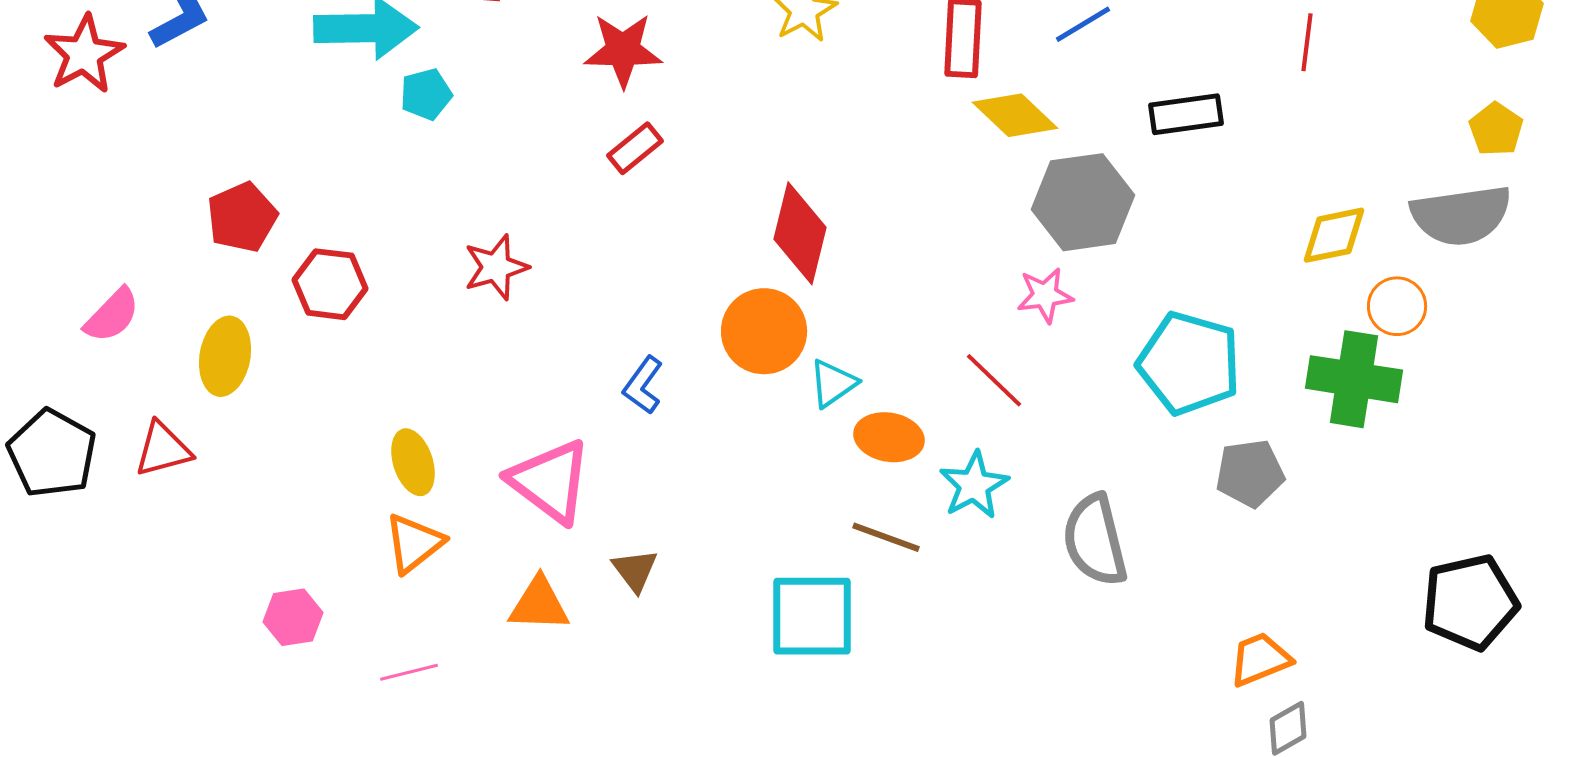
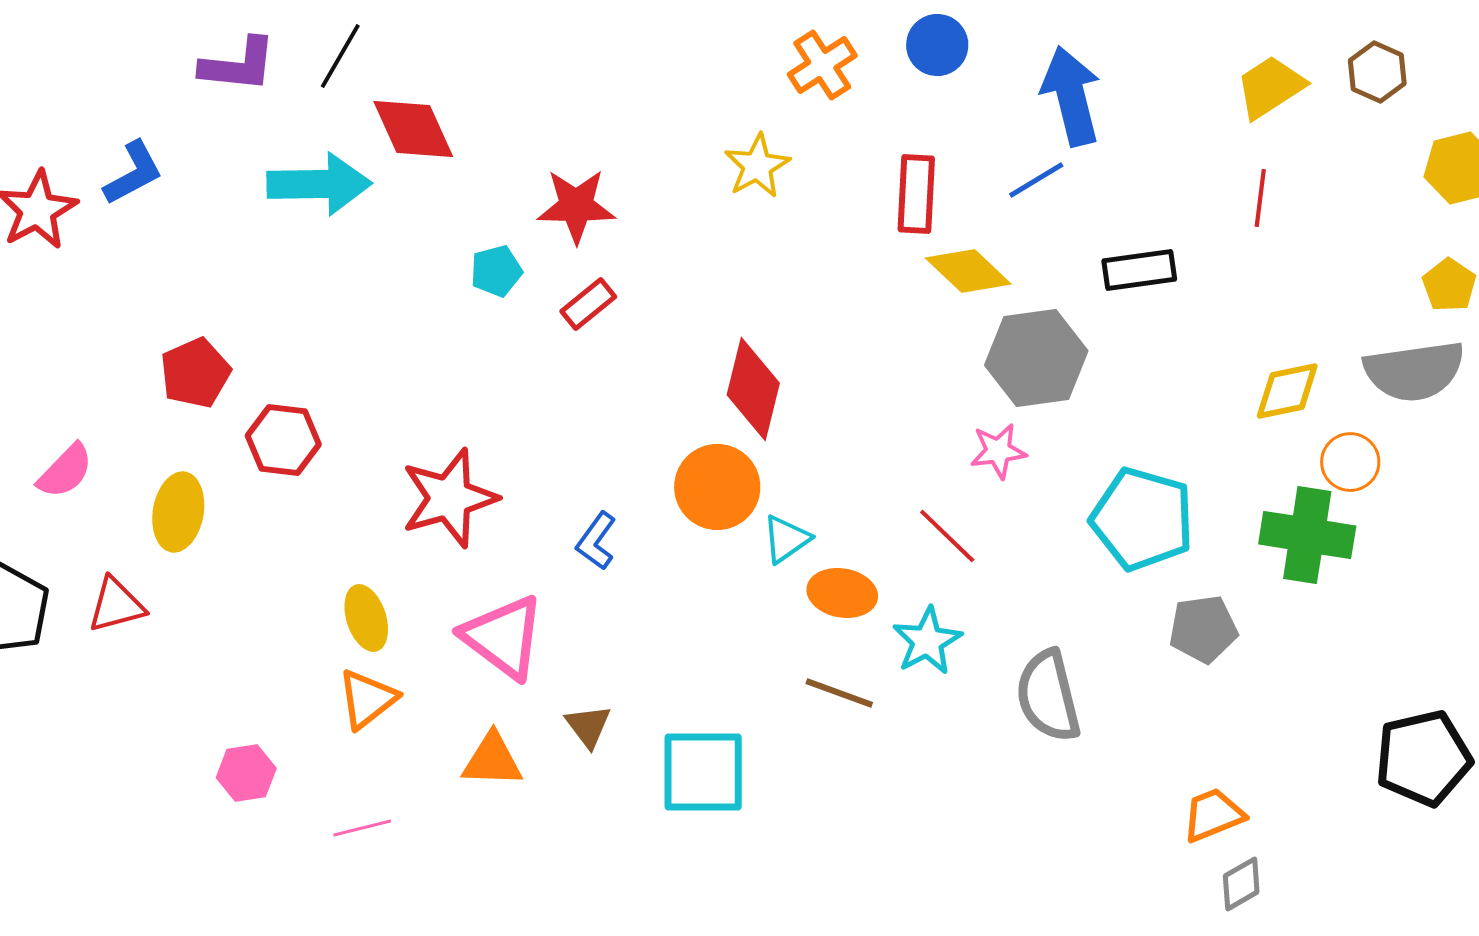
cyan pentagon: (426, 94) -> (496, 271), moved
red star: (496, 267) -> (449, 498), moved, size x1.5
cyan square: (812, 616) -> (703, 772), moved

